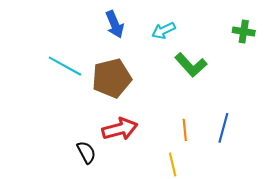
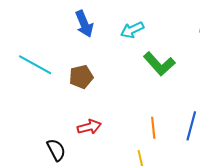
brown pentagon: (112, 78) -> (81, 77), size x0.6
red arrow: (120, 129) -> (89, 127), size x0.7

